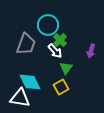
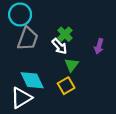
cyan circle: (48, 25) -> (20, 14), moved
white triangle: (20, 98) -> (21, 98), turned -40

